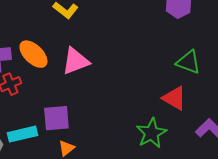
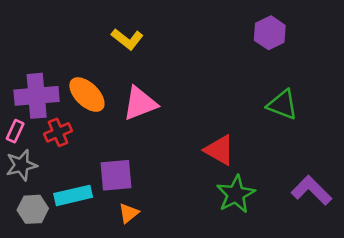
red triangle: (174, 98) -> (219, 150), moved

